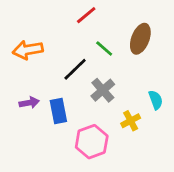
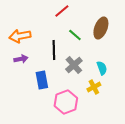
black line: (75, 69) -> (54, 50), turned -48
cyan semicircle: (156, 100) -> (102, 68), moved
purple arrow: (29, 103) -> (21, 59), moved

